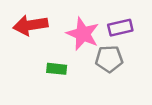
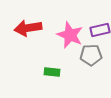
green rectangle: (57, 69) -> (52, 72), moved

